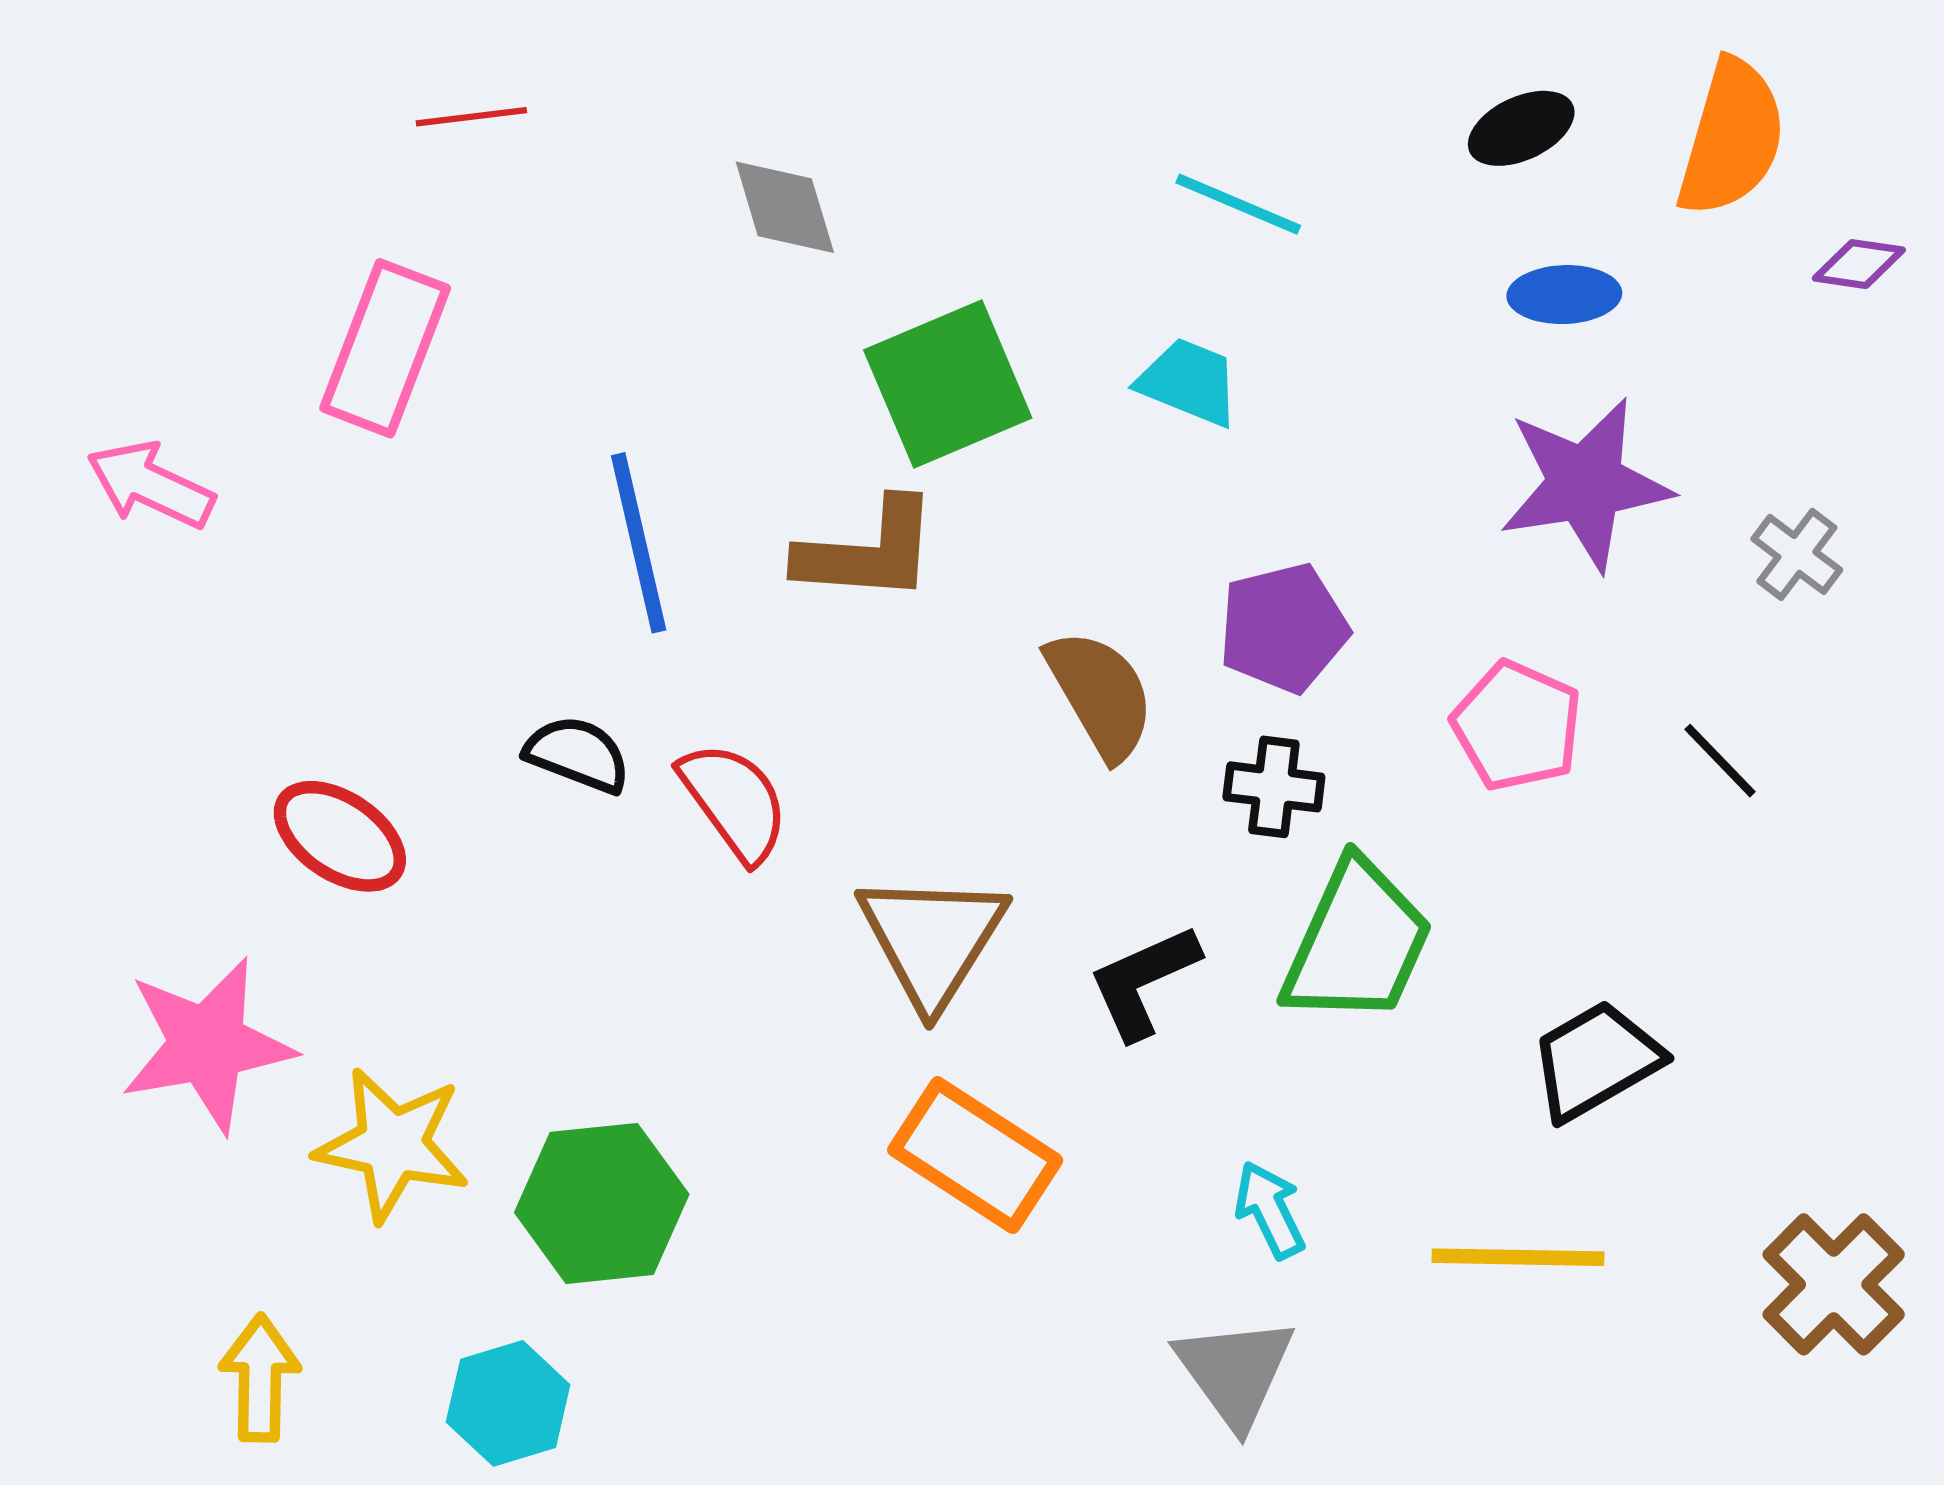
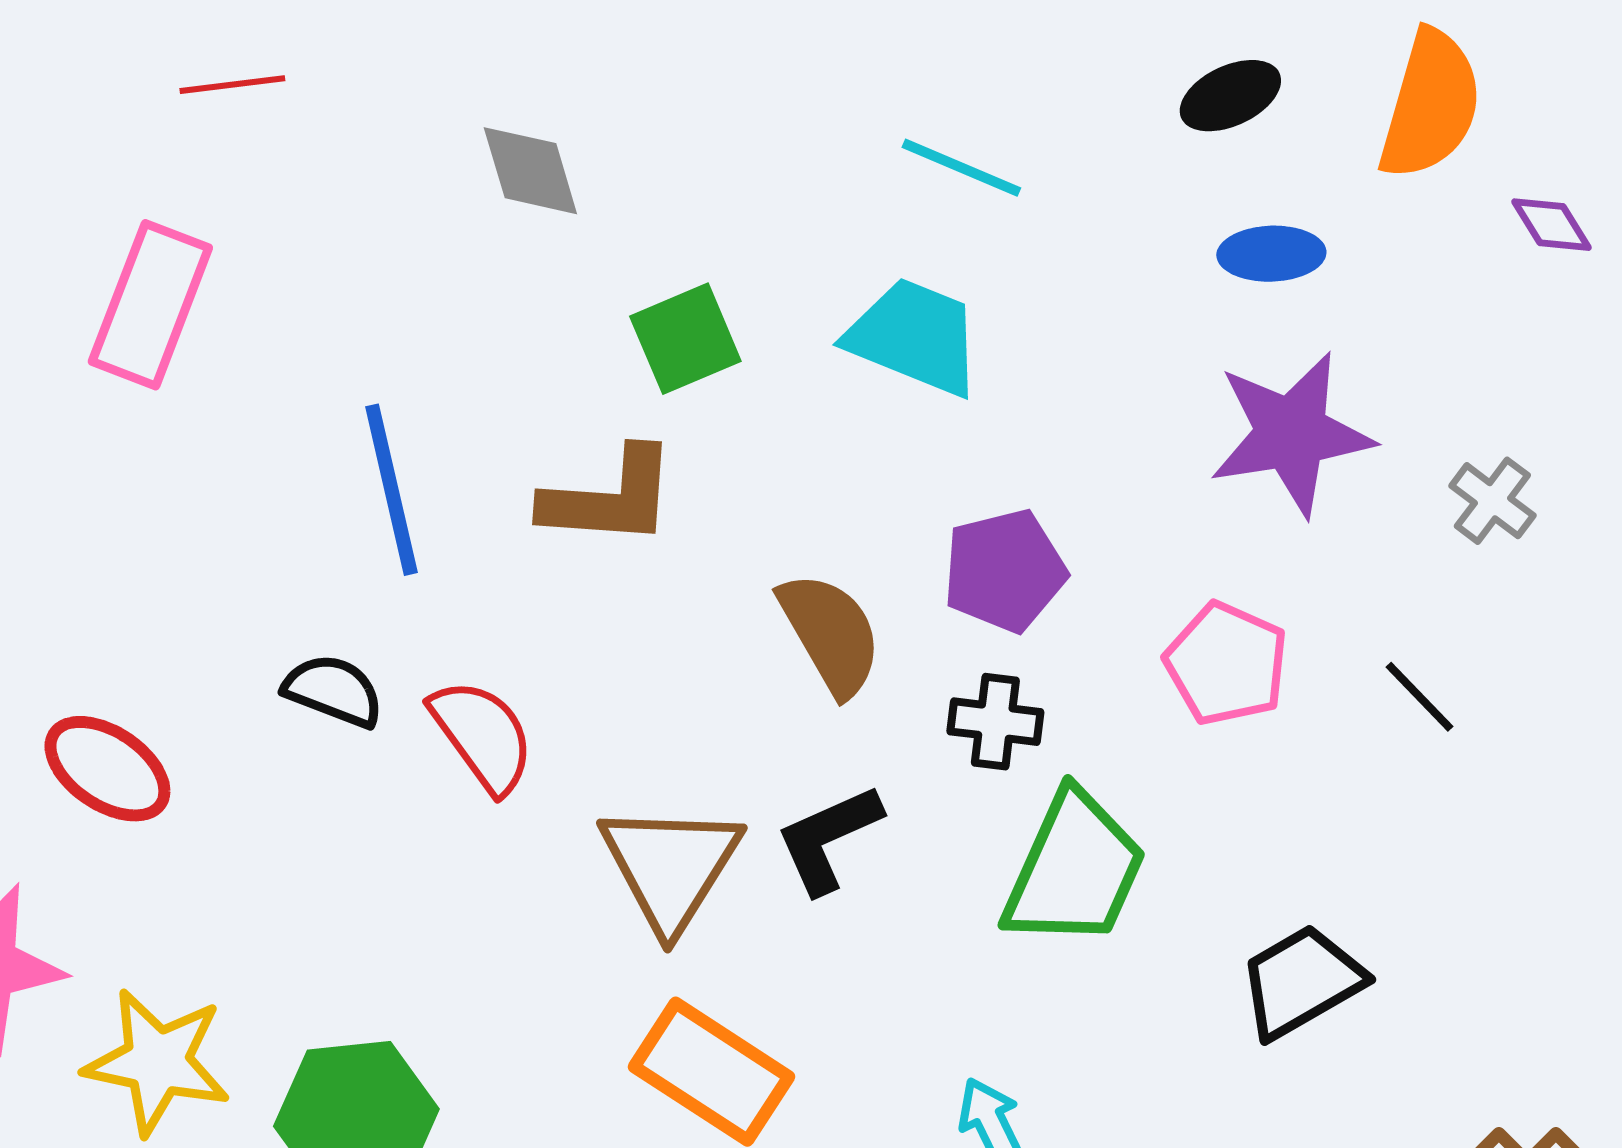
purple diamond: (1859, 264) -> (1551, 225), turned 50
cyan trapezoid: (1189, 382) -> (914, 337), size x1.4
green square: (948, 384) -> (685, 339), size x0.7
black L-shape: (1144, 982) -> (828, 839), moved

